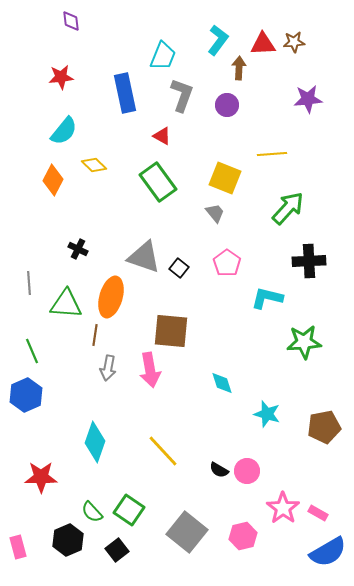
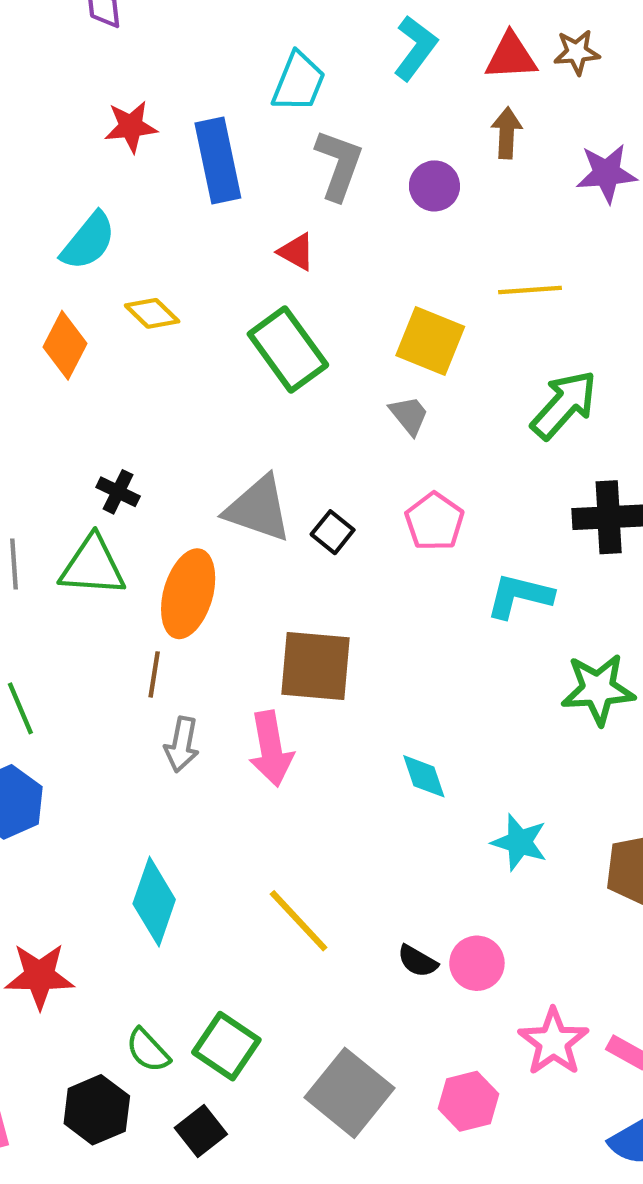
brown arrow: (239, 68) -> (507, 133), moved
red star: (61, 77) -> (131, 127), moved
green triangle: (66, 304) -> (93, 566), moved

